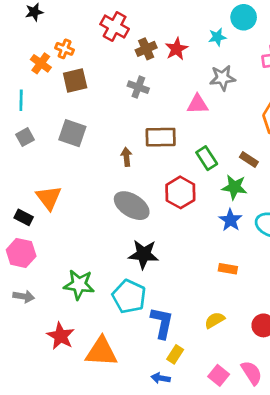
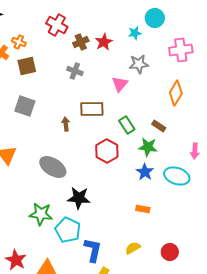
pink triangle: (198, 104) -> (120, 84), turned -48
gray ellipse: (132, 206) -> (53, 167), moved
green star: (79, 285) -> (41, 214), moved

